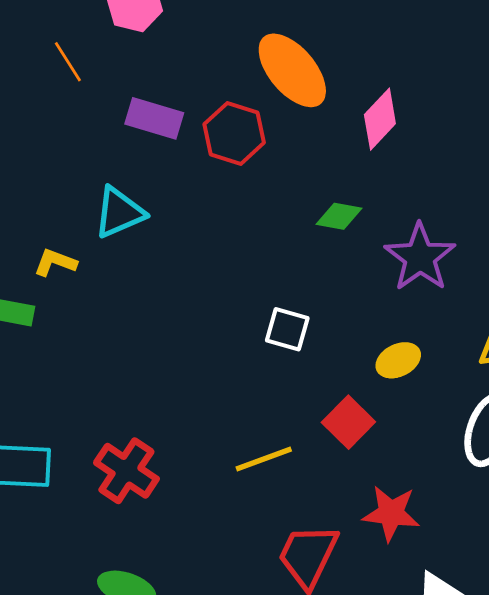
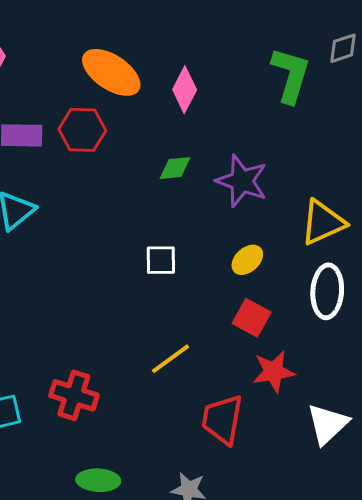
red square: (348, 422) -> (252, 318), moved

